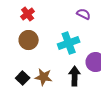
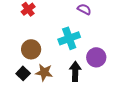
brown circle: (29, 40) -> (31, 49), moved

